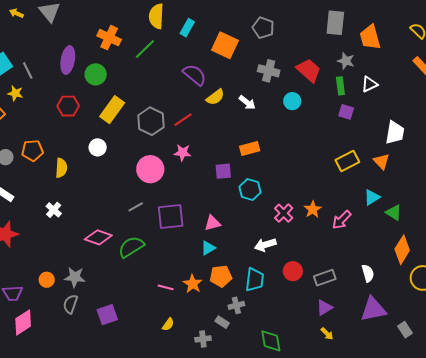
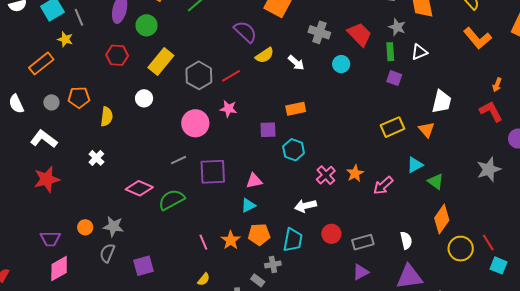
pink line: (166, 287) -> (203, 242), turned 49

